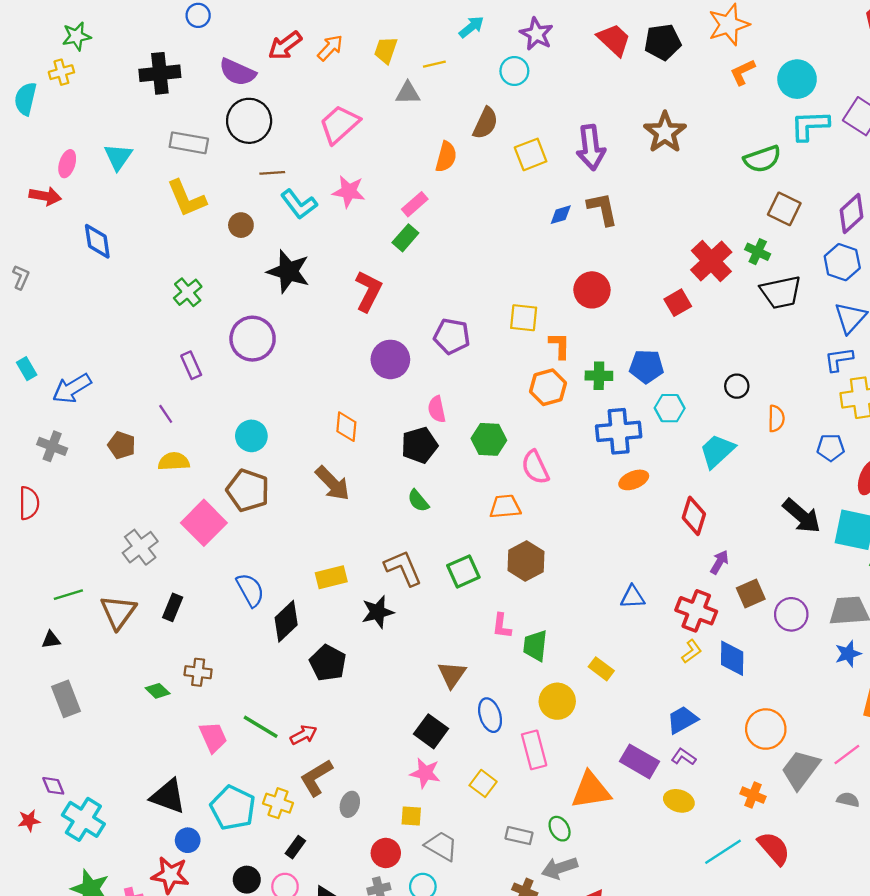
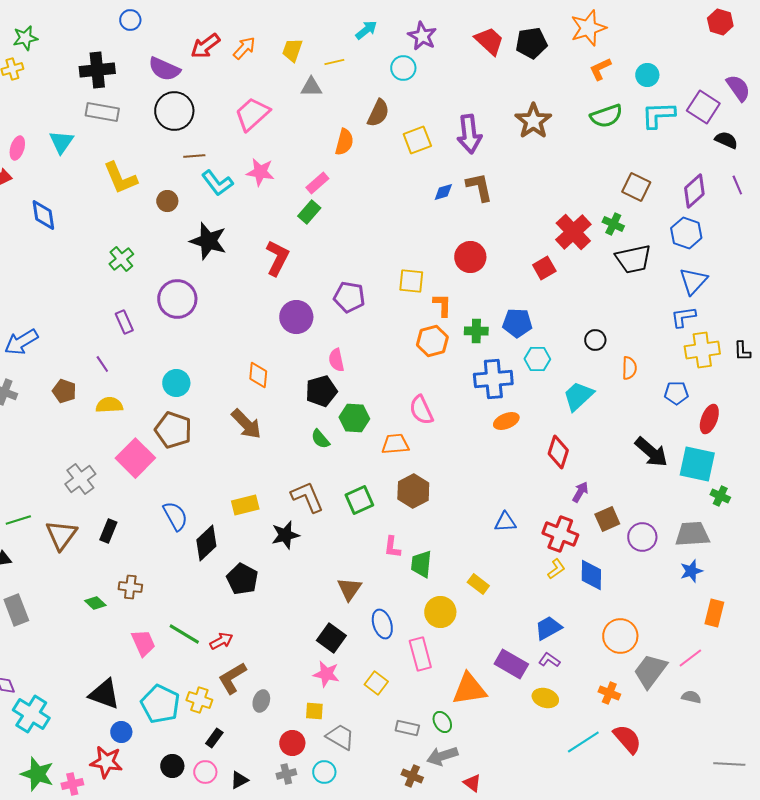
cyan circle: (797, 79) -> (647, 75), size x0.7
gray rectangle: (189, 143) -> (102, 112), moved
green semicircle: (762, 159) -> (606, 116), moved
green hexagon: (489, 439) -> (354, 418), moved

